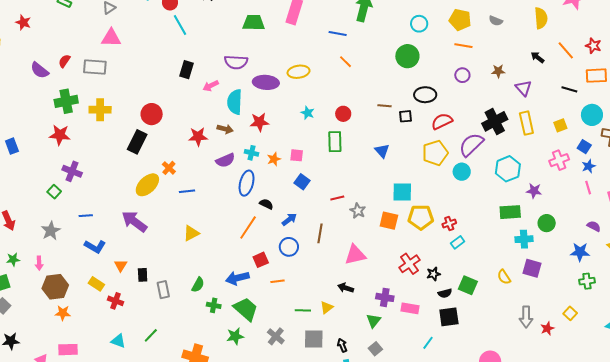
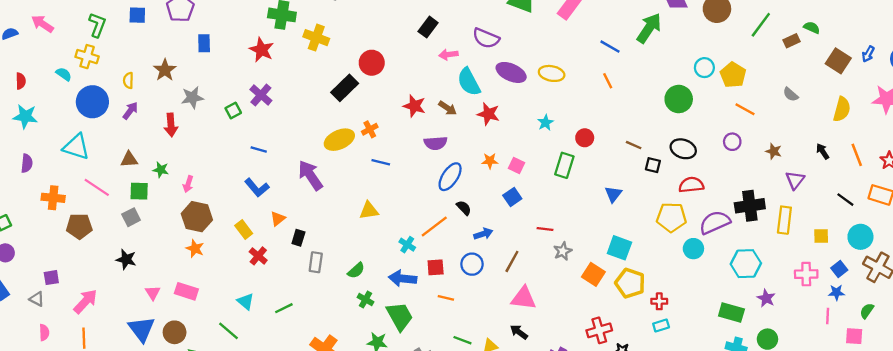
yellow pentagon: (460, 20) -> (733, 75), moved
cyan semicircle: (235, 102) -> (469, 82), turned -50
cyan cross: (252, 153) -> (407, 245), moved
gray star: (51, 231) -> (192, 97), moved
pink triangle: (355, 255) -> (524, 298), moved

